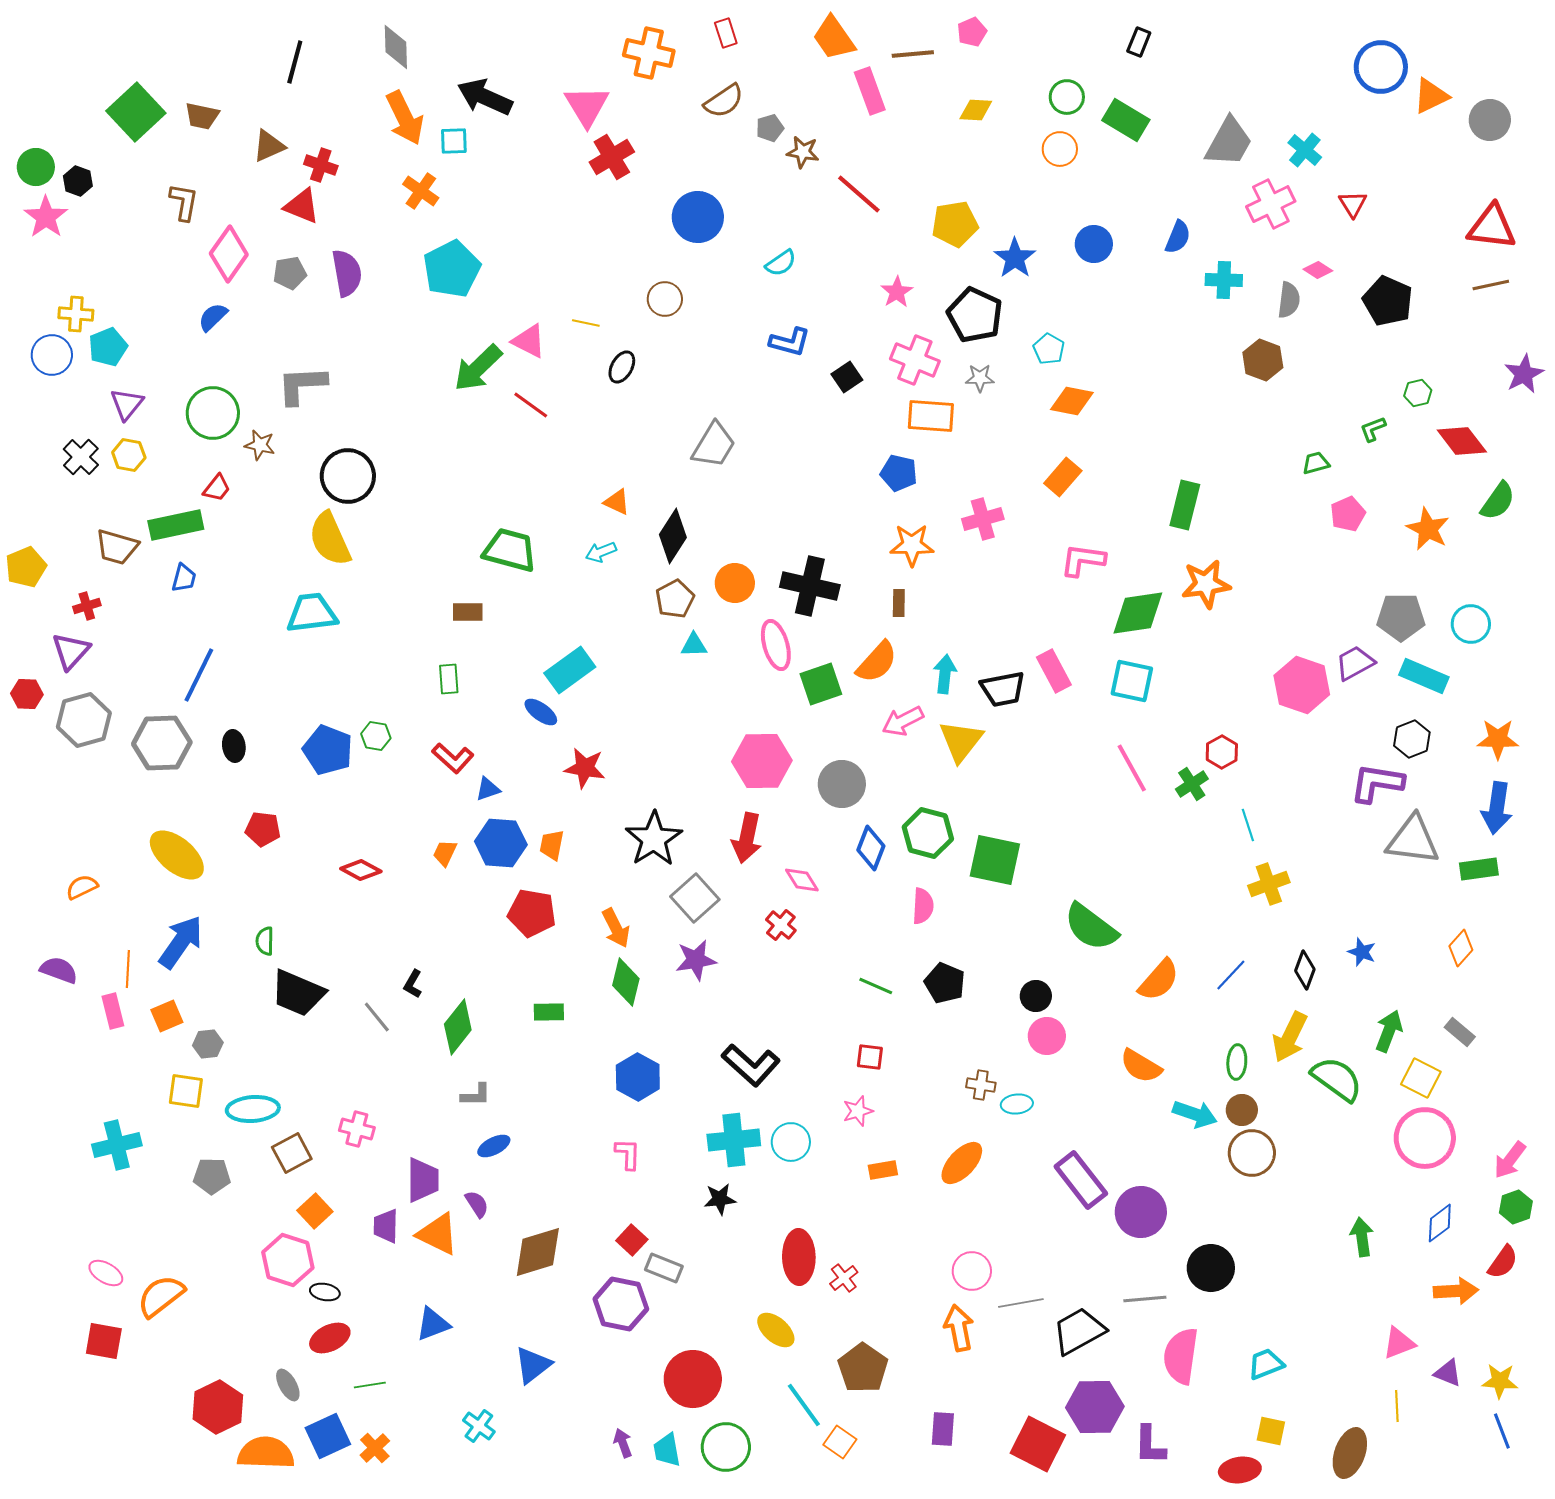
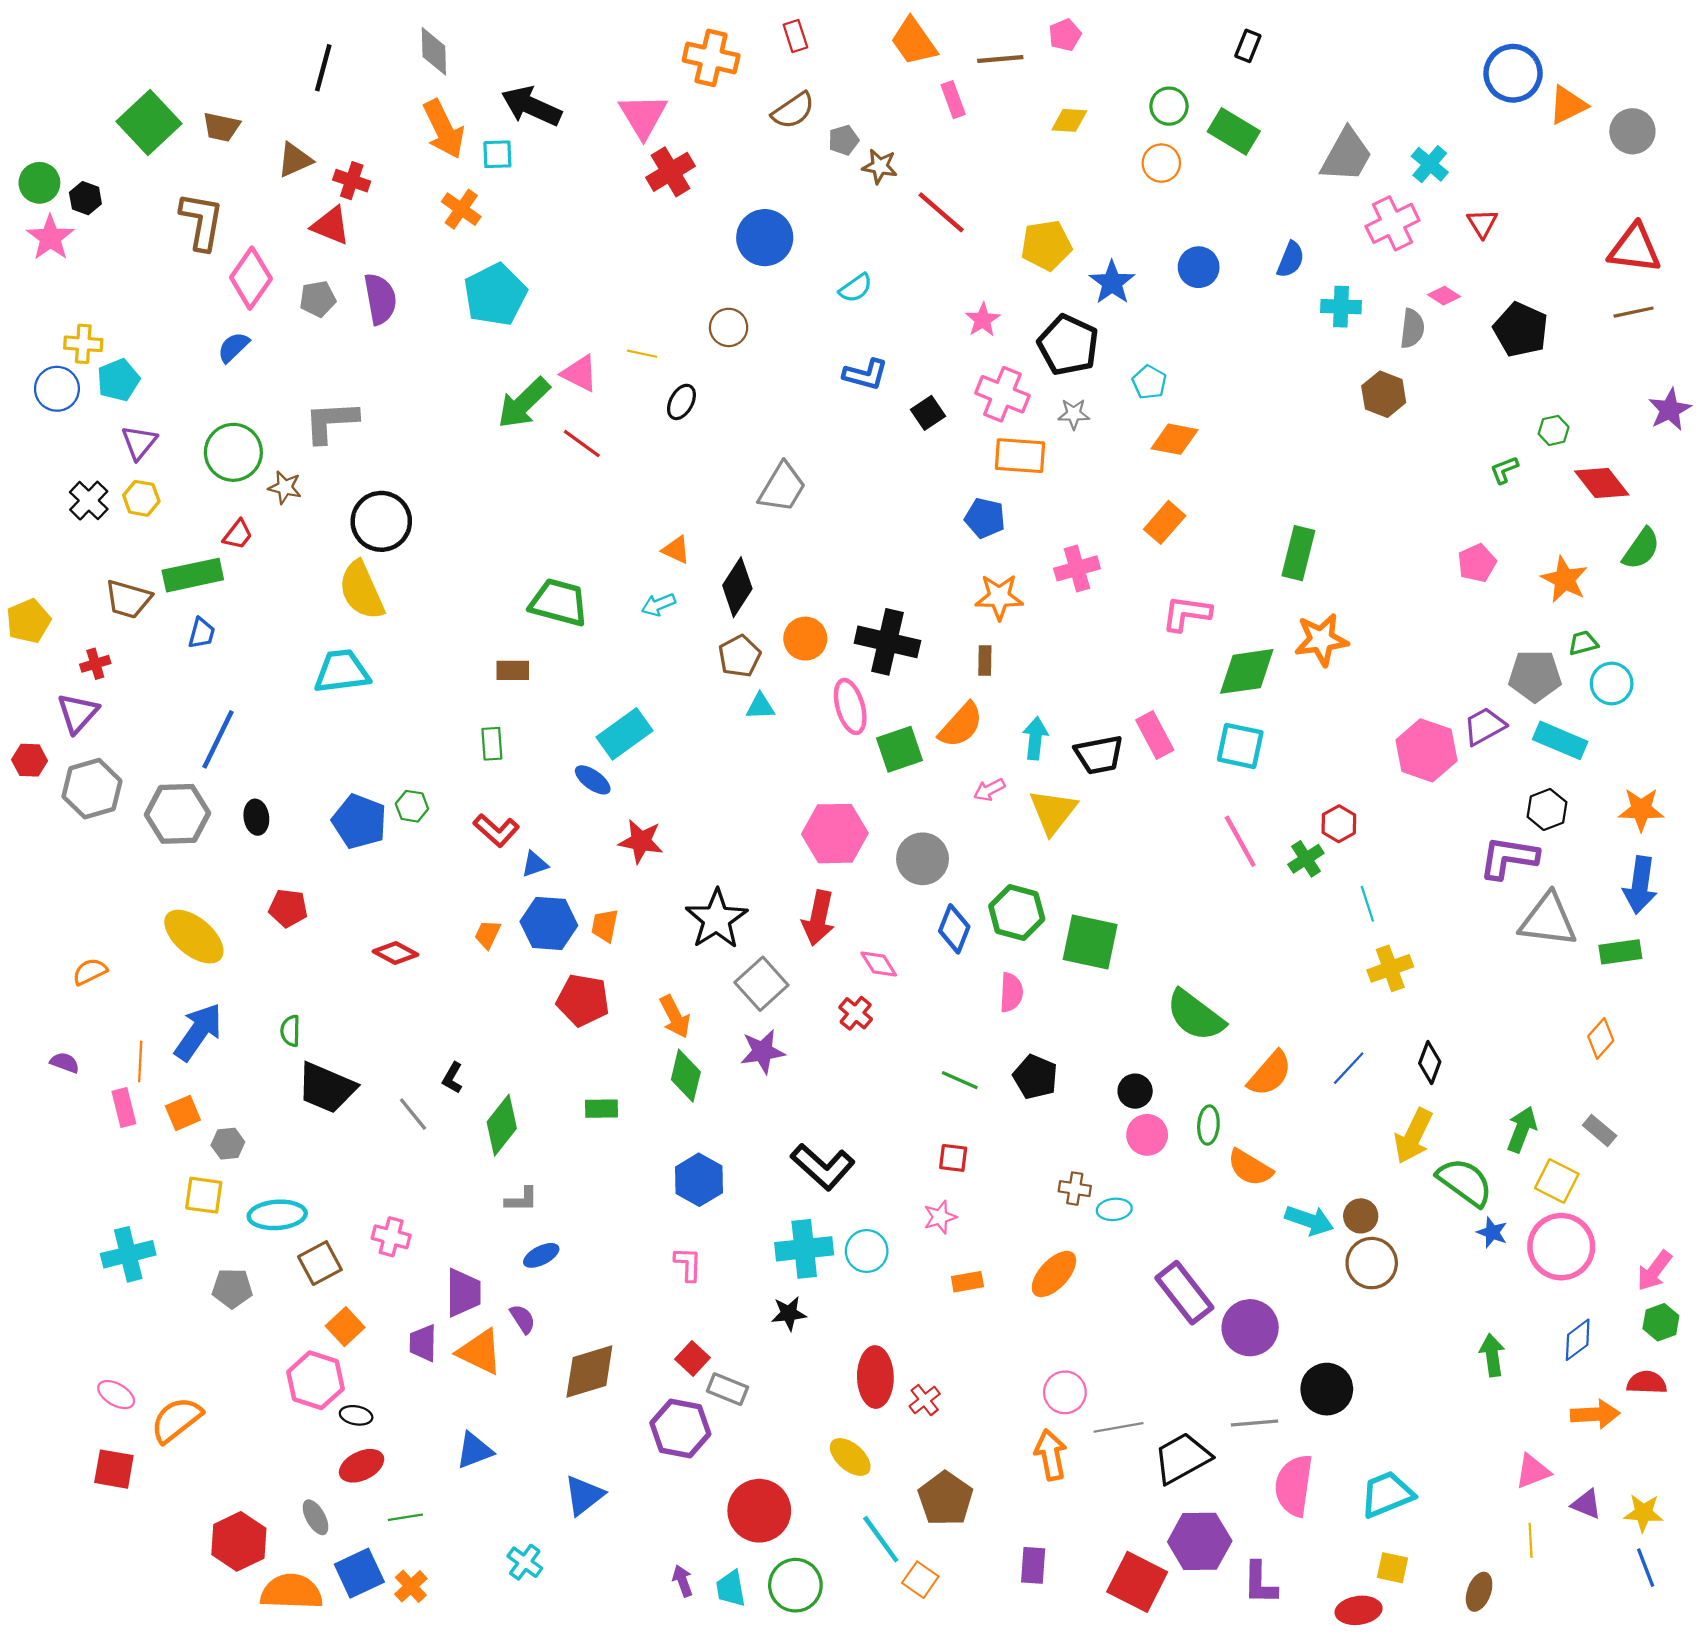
pink rectangle: (870, 91) -> (953, 100), size x0.7
brown L-shape: (184, 202) -> (202, 221), size x1.4
green trapezoid: (1316, 463) -> (1583, 643), moved
pink arrow: (903, 721) -> (989, 790), size x0.7
blue star: (1362, 952) -> (1492, 1232), moved
purple semicircle: (59, 970) -> (65, 1063), size x0.7
green ellipse: (1237, 1062) -> (1208, 1125), moved
red semicircle: (1503, 1262) -> (1647, 1382), turned -123
cyan trapezoid: (1266, 1364) -> (1387, 1494), size x1.4
brown ellipse: (1350, 1453) -> (1479, 1592), size x0.7

